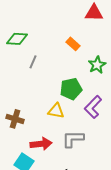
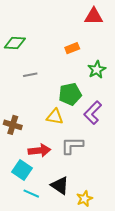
orange rectangle: (73, 44) -> (72, 48), turned -64
gray line: (33, 62) -> (30, 75), moved, turned 56

